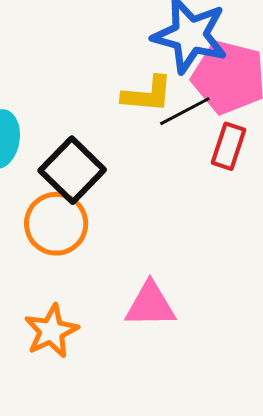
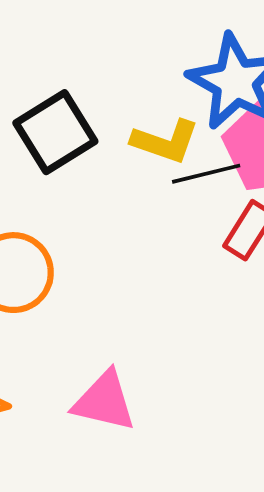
black square: (72, 170) -> (55, 132), moved

